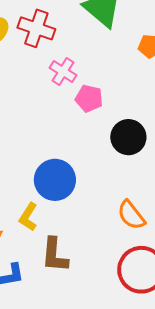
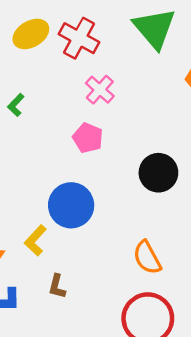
pink pentagon: (89, 99) -> (88, 138), moved
brown L-shape: (55, 255) -> (57, 286), size x0.6

